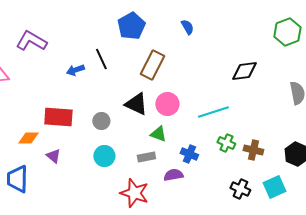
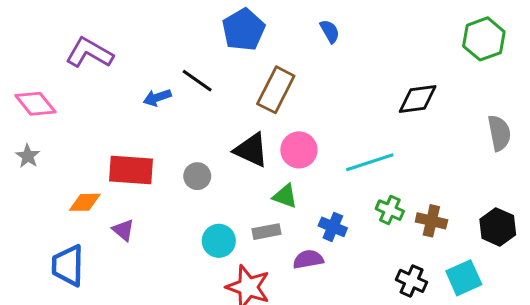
black line: (101, 59) -> (197, 81), turned -30
cyan circle: (104, 156) -> (219, 241), moved

